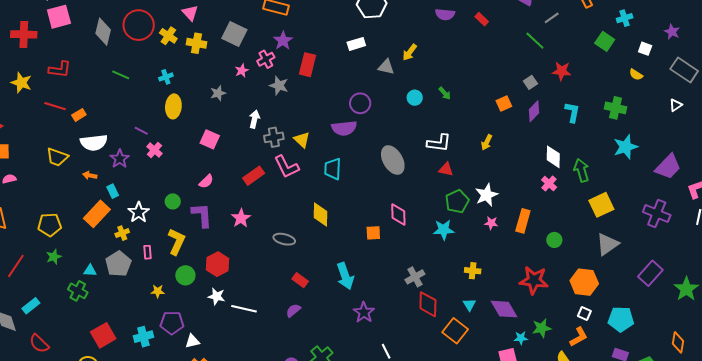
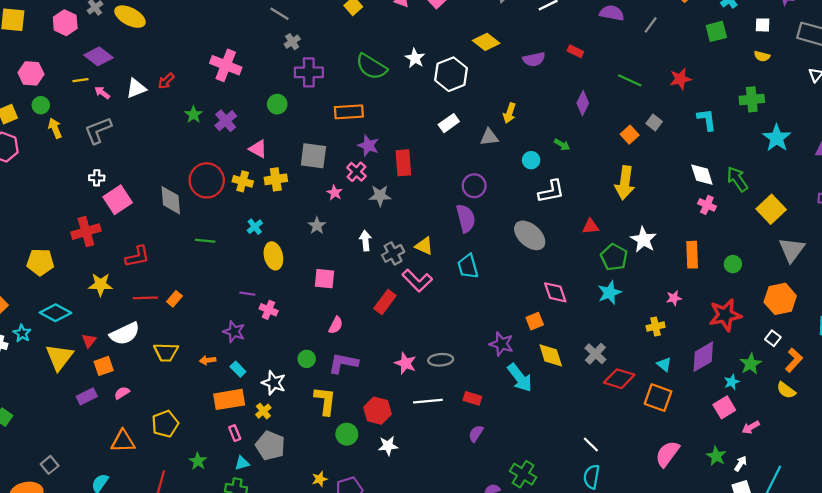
green line: (535, 41) -> (630, 80), moved
green square: (605, 41) -> (716, 31), turned -30
gray square: (530, 82) -> (654, 122), moved
purple diamond: (534, 111) -> (583, 103), moved
purple semicircle: (344, 128) -> (466, 218), turned -80
yellow arrow: (487, 142) -> (625, 183), size x1.8
white semicircle: (94, 143) -> (125, 334), moved
white L-shape: (439, 143) -> (551, 191), moved
orange rectangle: (97, 214) -> (229, 399), turned 56
yellow diamond: (320, 214) -> (551, 355), moved
purple L-shape: (202, 215) -> (343, 363), turned -56
pink star: (241, 218) -> (405, 363), moved
pink star: (491, 223) -> (674, 298), moved
yellow pentagon: (50, 225) -> (165, 424), moved
pink rectangle: (148, 252) -> (235, 433), moved
yellow star: (158, 291) -> (320, 479), moved
red diamond: (428, 304) -> (619, 379), turned -56
white line: (244, 309) -> (428, 401), moved
purple diamond: (504, 309) -> (703, 357), turned -72
purple star: (364, 312) -> (501, 344), moved
white square: (584, 314) -> (773, 338), moved, turned 32

